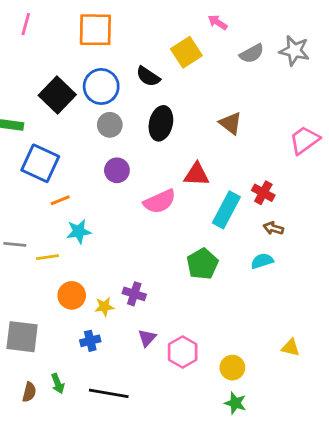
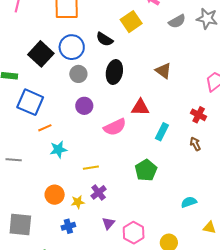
red cross: (263, 193) -> (199, 115), moved
cyan rectangle: (226, 210) -> (162, 132), size x0.7
brown arrow: (273, 228) -> (195, 144), turned 48
yellow line: (47, 257) -> (91, 168), moved
cyan semicircle: (262, 261) -> (189, 202), moved
purple cross: (134, 294) -> (99, 192), turned 35

